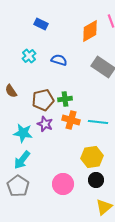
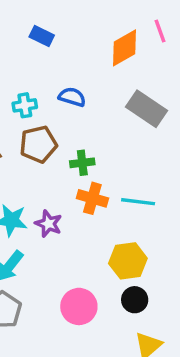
cyan cross: (29, 56) -> (25, 105), moved, turned 32
brown pentagon: (43, 100) -> (38, 144), moved
purple star: (45, 124) -> (48, 224), moved

